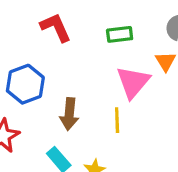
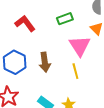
brown arrow: (69, 114) -> (45, 62), moved

